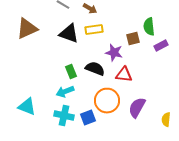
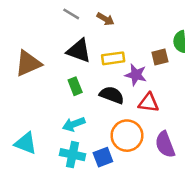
brown triangle: (27, 29) -> (28, 63), moved
yellow rectangle: (94, 30) -> (113, 58), moved
green rectangle: (71, 72) -> (75, 86), moved
purple semicircle: (137, 108) -> (165, 144), turned -50

